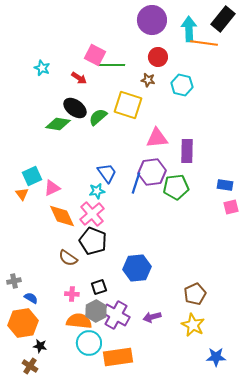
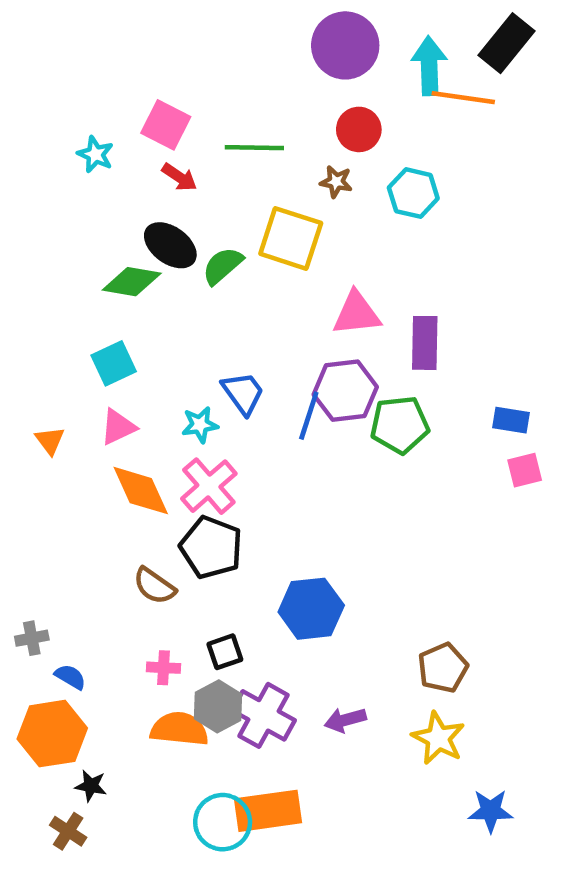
pink square: (95, 55) -> (166, 125), moved
cyan square: (32, 176) -> (114, 363), moved
cyan star: (97, 191) -> (200, 425), moved
cyan circle: (89, 343) -> (223, 822), moved

